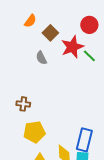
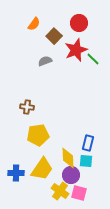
red circle: (89, 25) -> (79, 23), moved
gray semicircle: (41, 58) -> (45, 61), turned 96
blue rectangle: (84, 140) -> (88, 143), size x0.7

